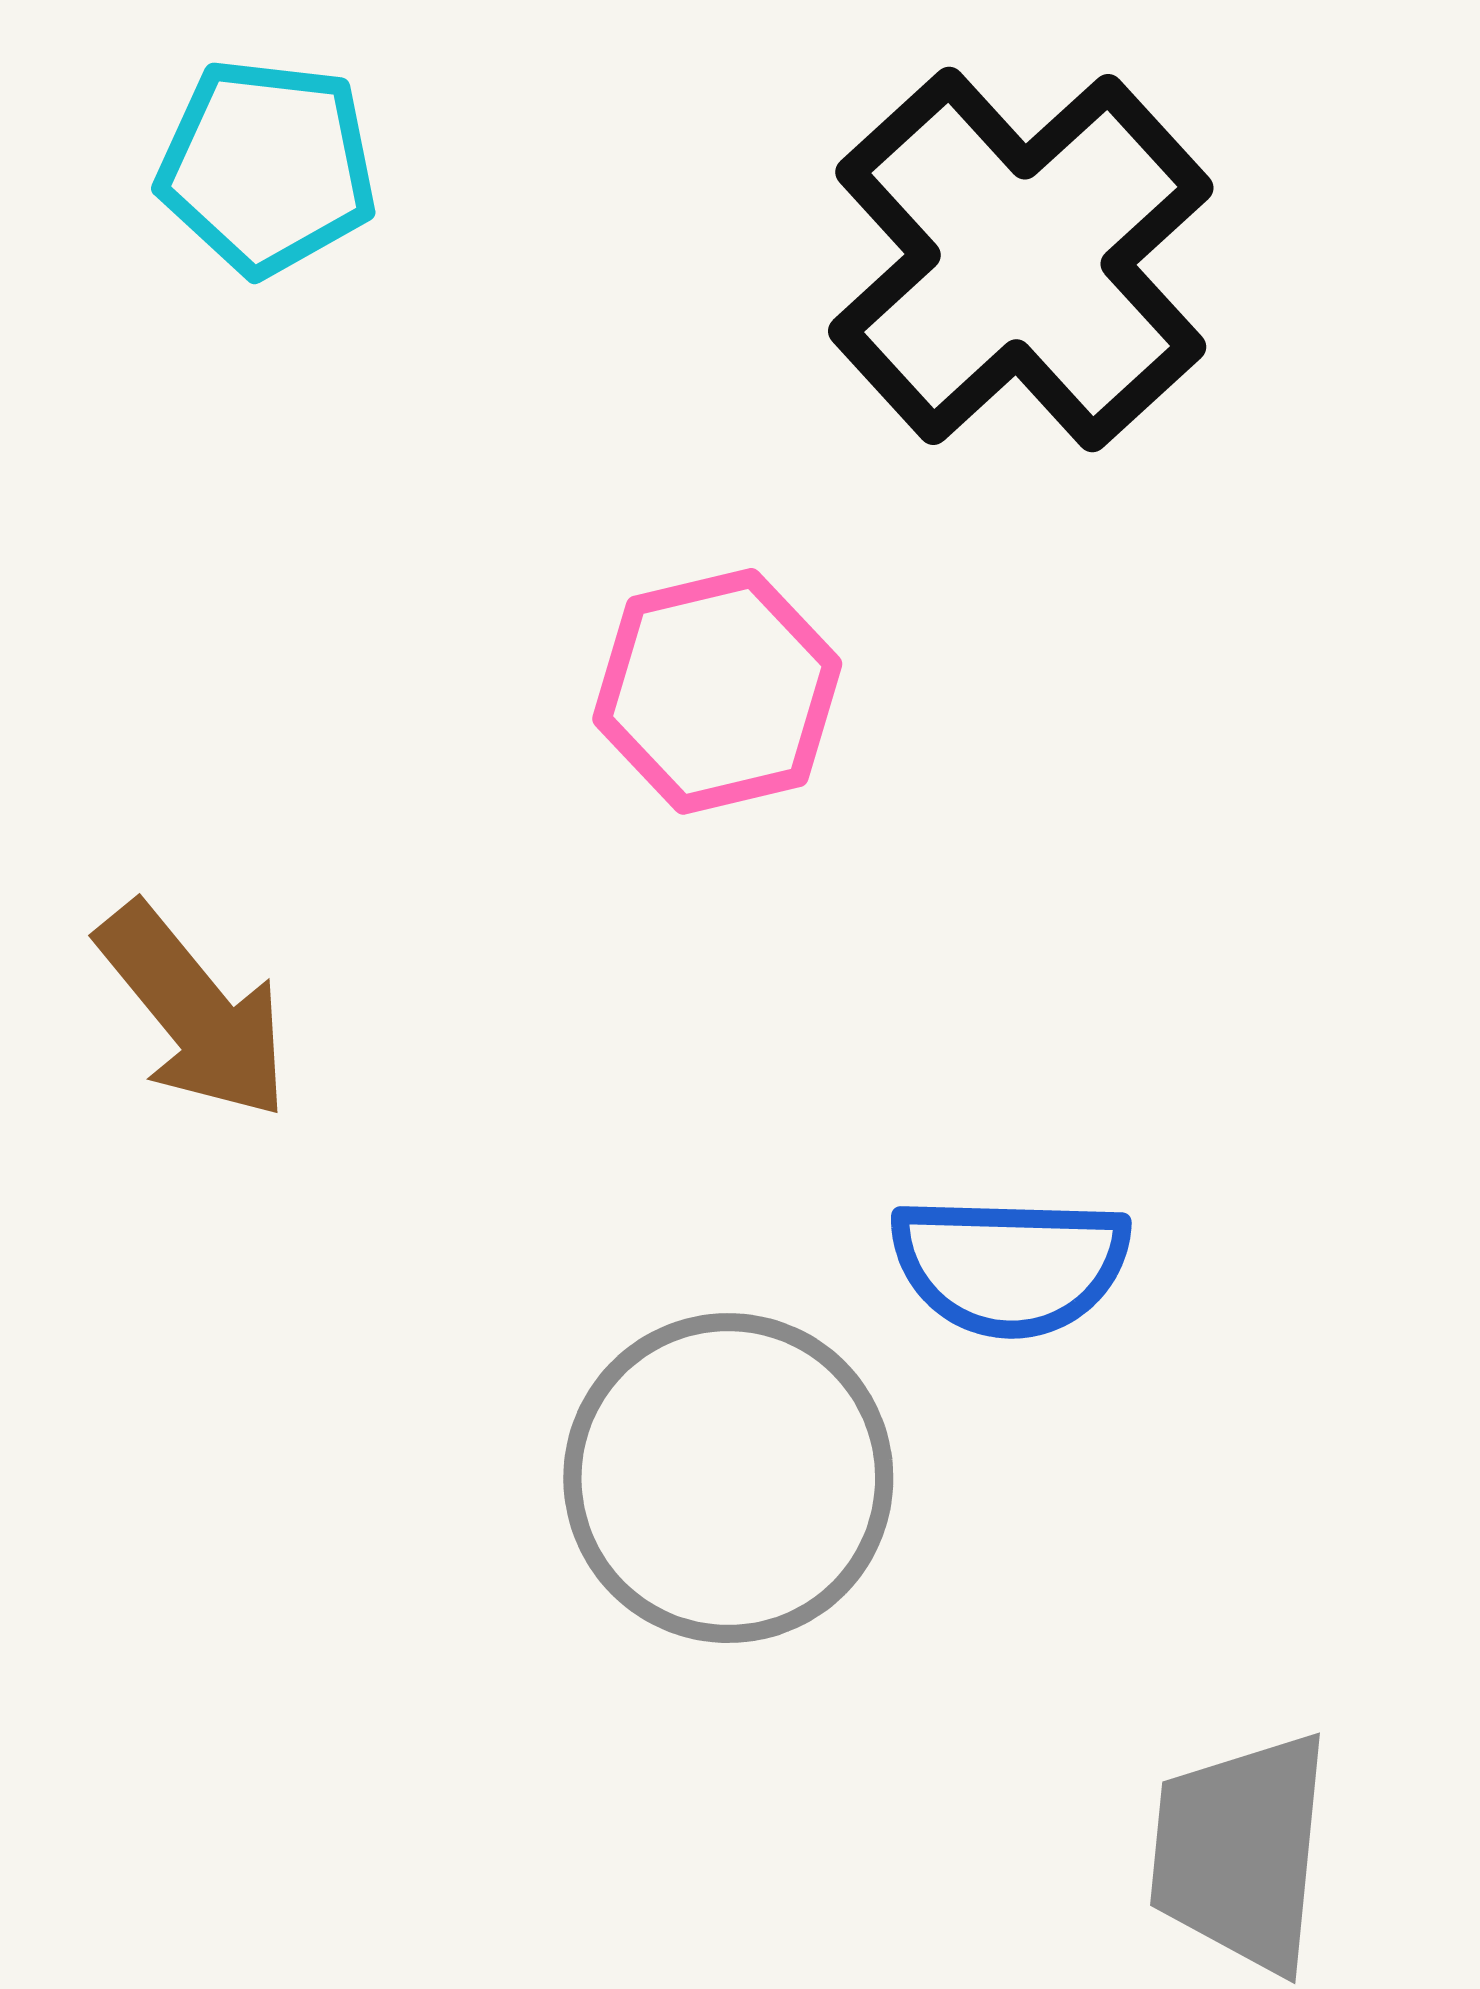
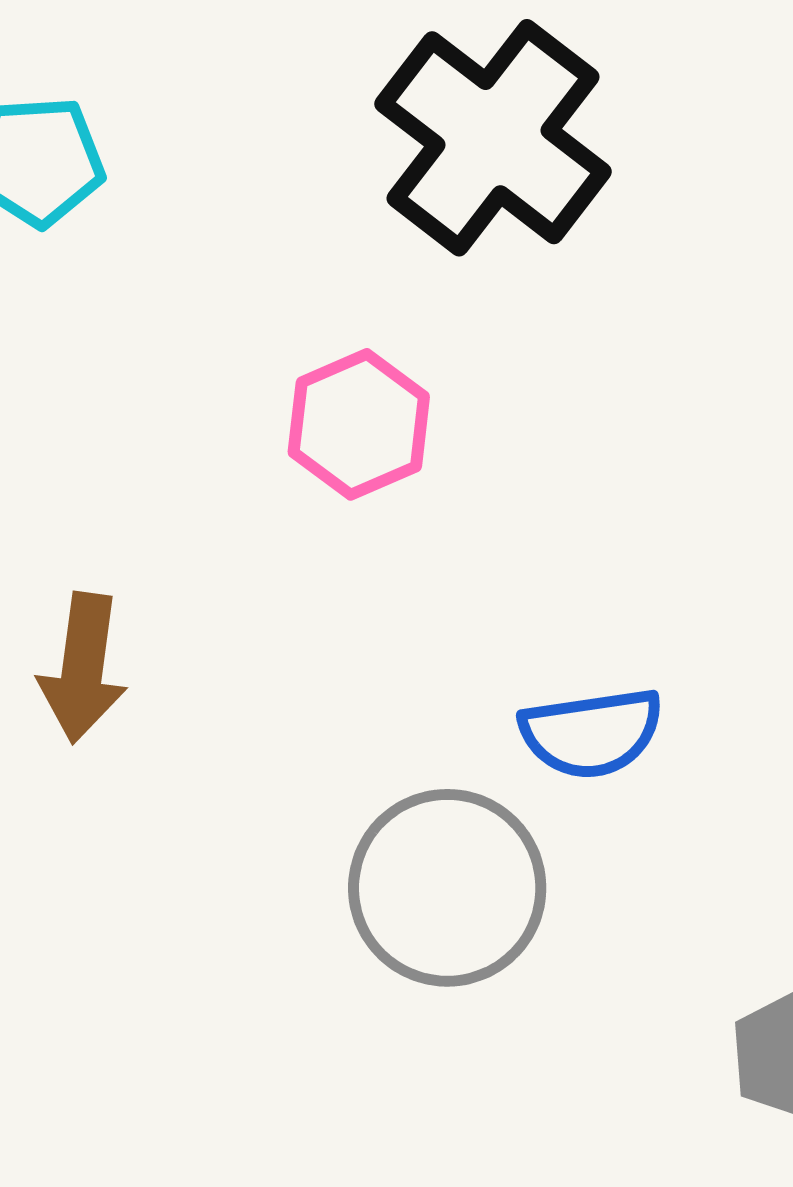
brown arrow: (194, 1011) -> (83, 668), turned 57

